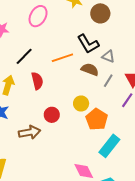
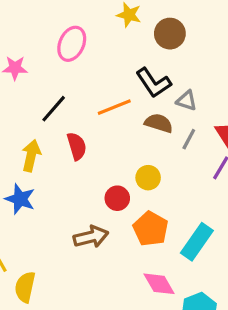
red circle: (52, 115) -> (117, 198), moved
orange pentagon: (97, 119) -> (151, 229), moved
brown arrow: (30, 132) -> (91, 237), moved

